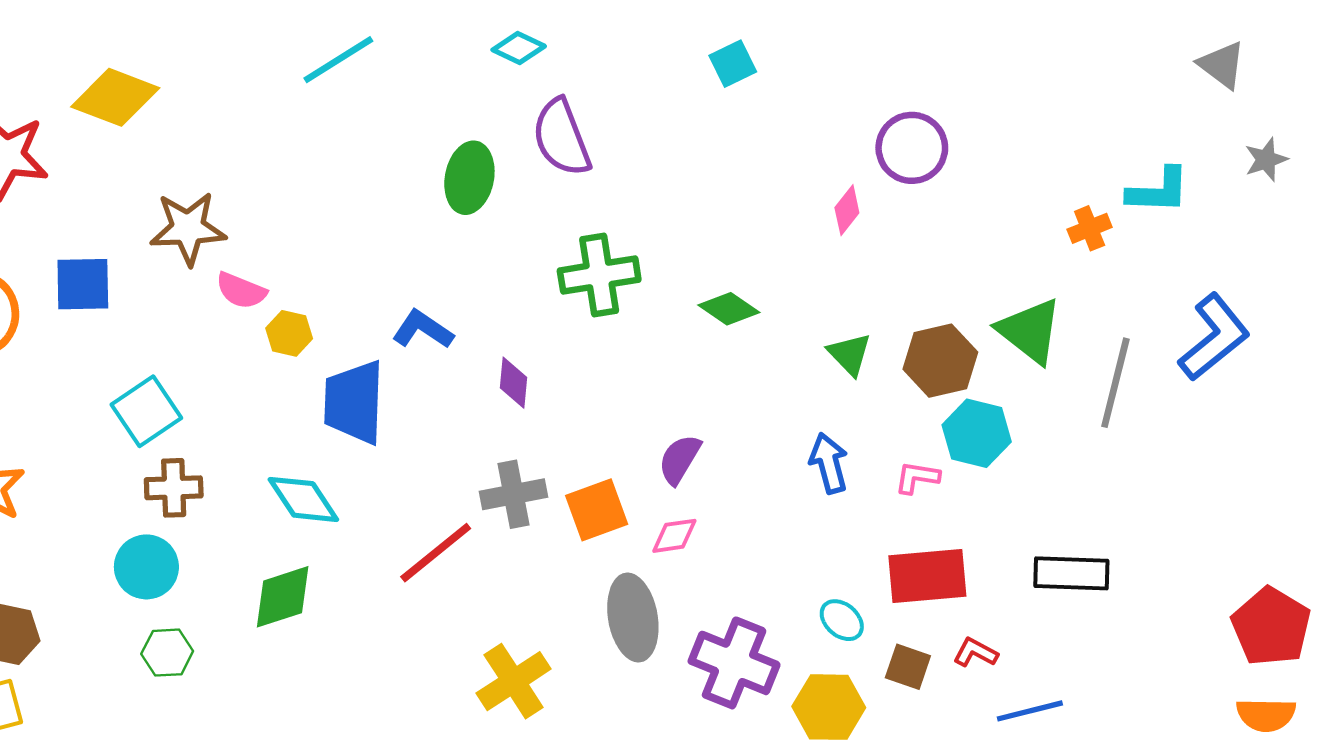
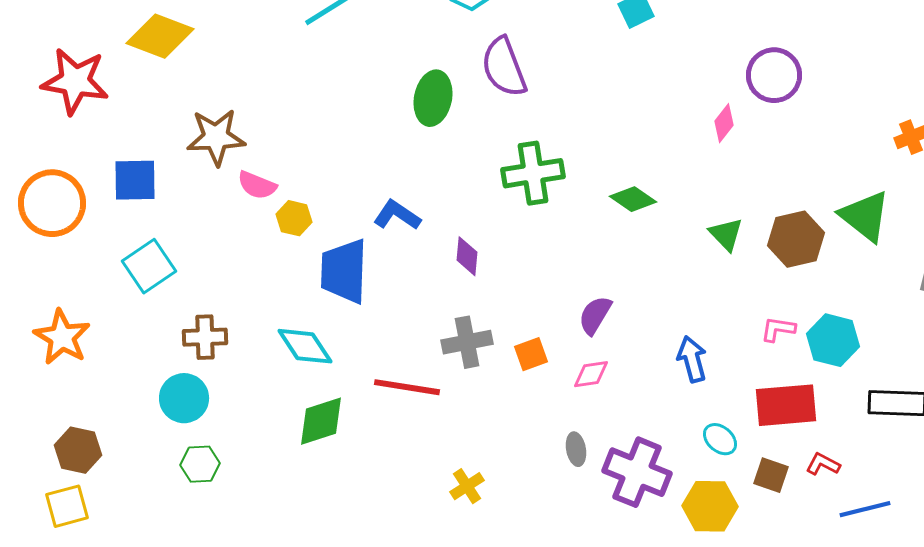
cyan square: (146, 411) -> (149, 266), moved
cyan hexagon: (977, 433) -> (833, 340), moved
blue arrow: (829, 463) -> (692, 359), moved
orange square: (597, 510) -> (531, 354), size x0.7
red line: (436, 553) -> (407, 387), turned 48
green diamond: (283, 597) -> (321, 421), moved
gray ellipse: (633, 618) -> (576, 449), moved, size x0.5
yellow cross: (514, 681) -> (467, 486), size x0.6

